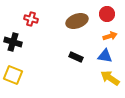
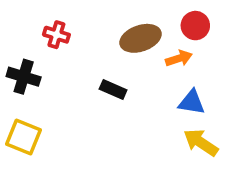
orange arrow: (110, 36) -> (179, 58), moved
black rectangle: (76, 57) -> (113, 90), moved

